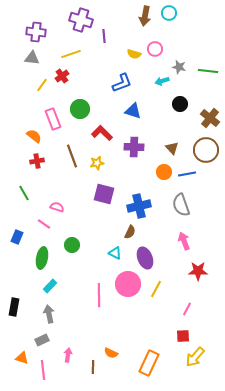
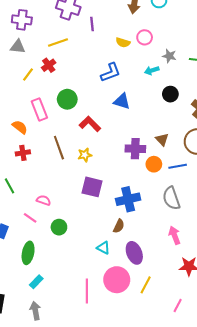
purple cross: (134, 147) -> (135, 149), moved
green circle: (72, 245) -> (59, 227), moved

